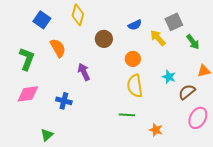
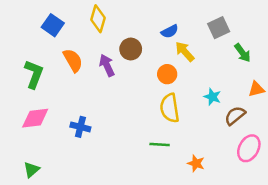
yellow arrow: (158, 38) -> (185, 52), moved
purple arrow: (84, 72) -> (107, 65), moved
green triangle: (47, 135) -> (31, 170), moved

